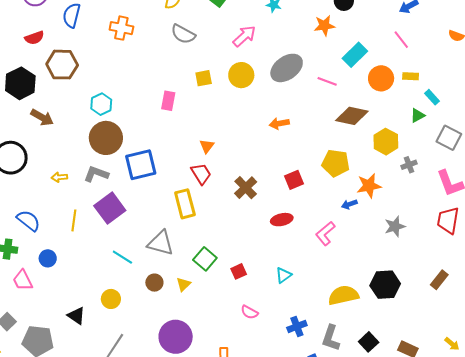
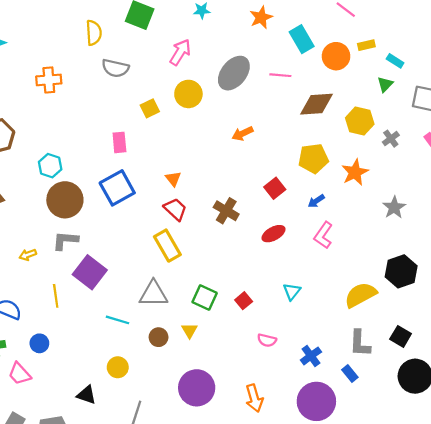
cyan rectangle: (355, 55) -> (302, 39), turned -60
blue square: (141, 165) -> (117, 188), moved
blue arrow: (349, 204) -> (316, 201), moved
blue cross: (297, 326) -> (311, 356), moved

